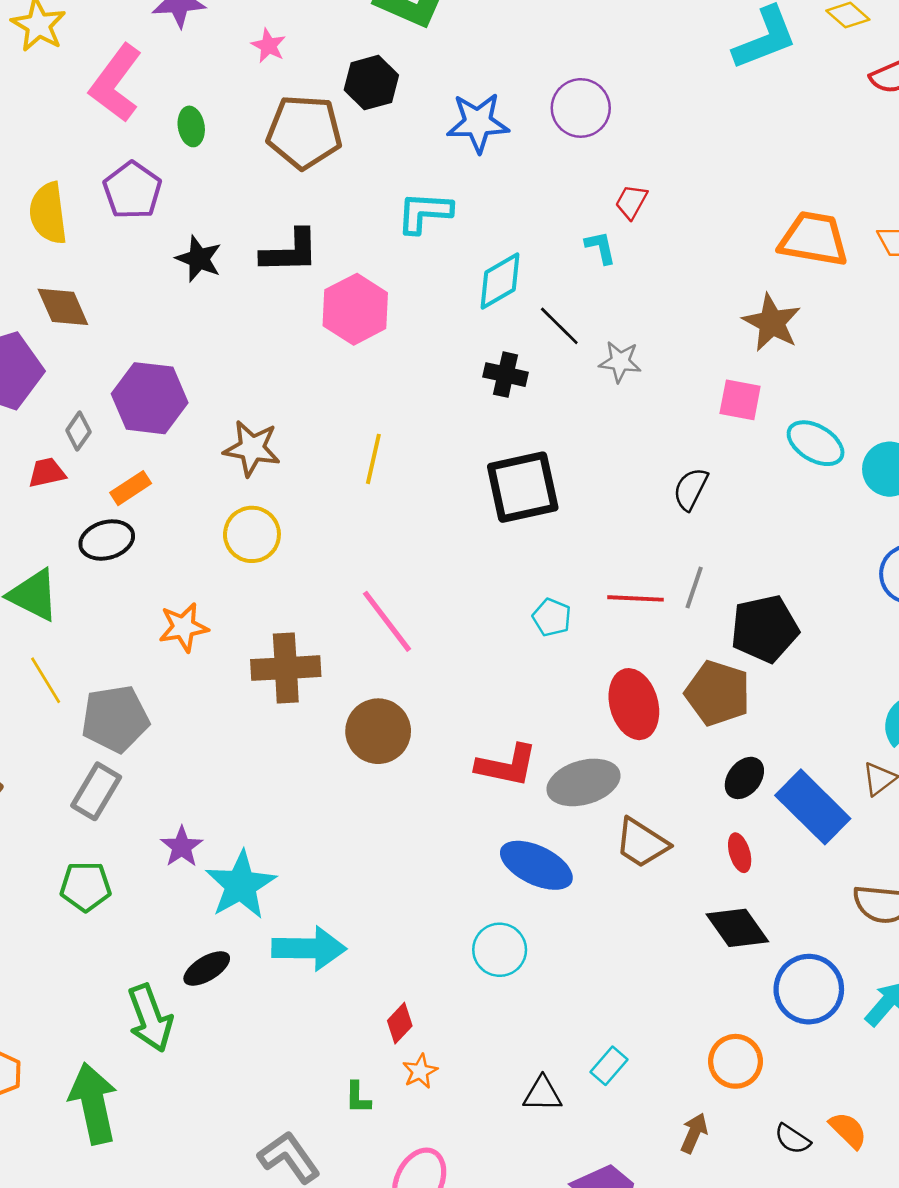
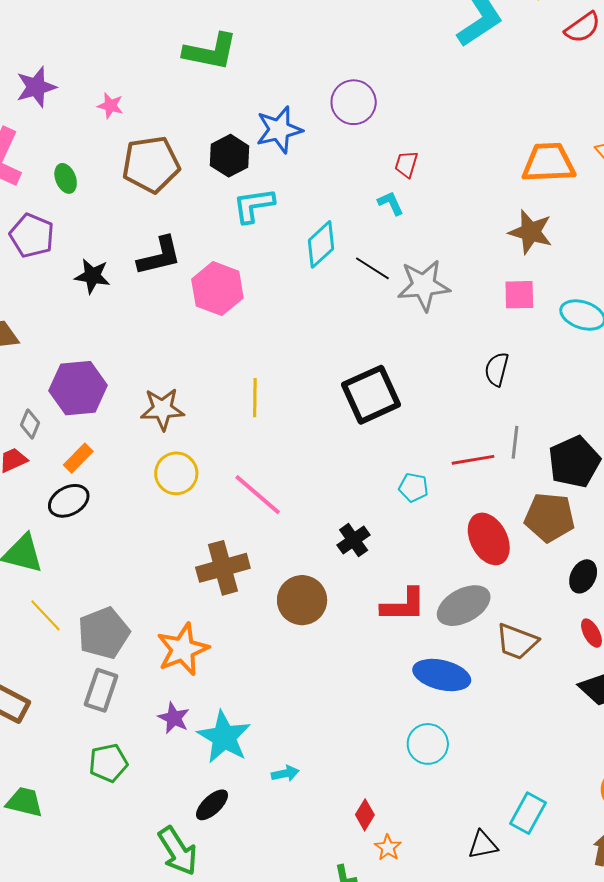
black hexagon: (371, 83) -> (230, 156), moved
gray star: (620, 362) -> (424, 285), size x1.6
black cross: (506, 375) -> (354, 540), moved, turned -36
pink line: (387, 621) -> (258, 495), moved
orange star: (183, 627) -> (183, 649), moved, size x1.4
cyan arrow: (309, 948) -> (285, 773), size x0.5
cyan rectangle: (609, 1066) -> (528, 813), size x1.4

